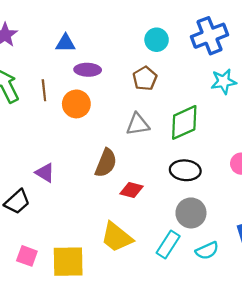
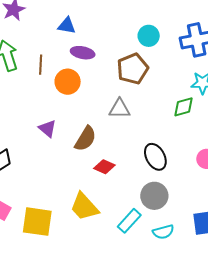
brown pentagon: (145, 78) -> (133, 69), size x1.4
green diamond: (184, 122) -> (183, 107), moved, size x0.7
black ellipse: (185, 170) -> (155, 157), turned 48
purple triangle: (45, 173) -> (47, 129), moved

